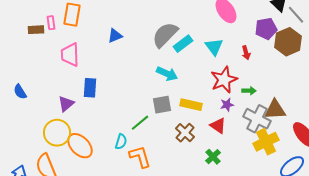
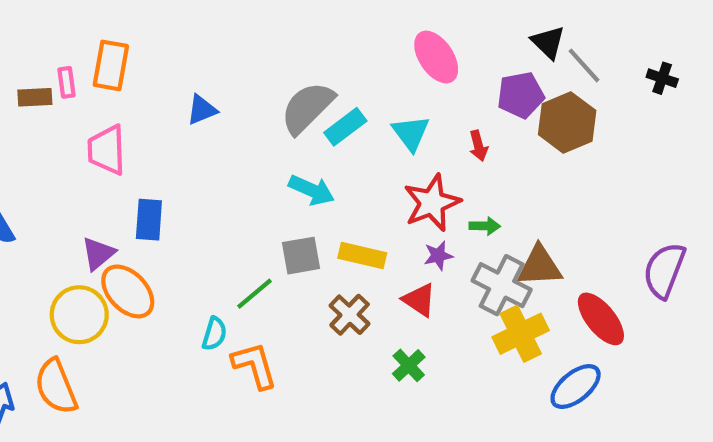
orange ellipse: (80, 146) -> (128, 291), moved

